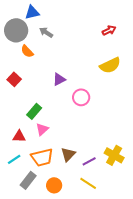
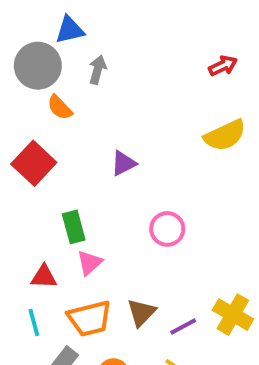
gray arrow: (46, 32) -> (98, 70), turned 72
red square: (14, 79) -> (34, 163), size x1.5
pink circle: (81, 97) -> (167, 229), moved
green rectangle: (34, 111) -> (74, 227), turned -56
cyan line: (14, 159) -> (34, 322), turned -72

